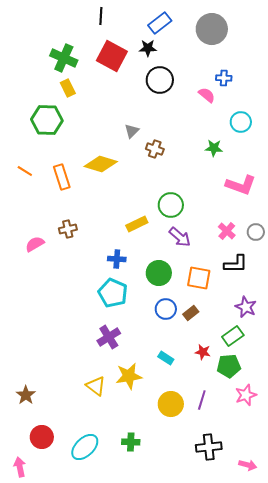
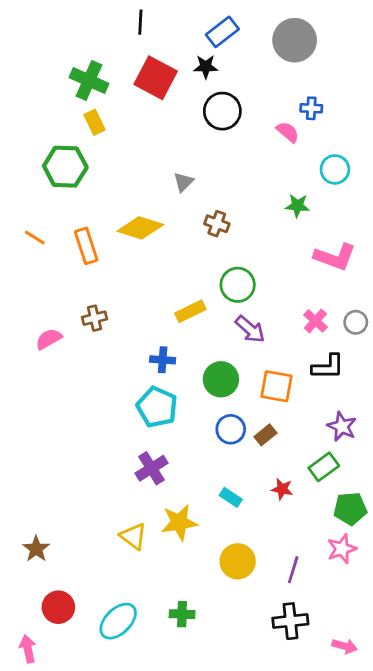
brown cross: (155, 149) -> (217, 224), moved
green pentagon: (229, 366) -> (350, 509), moved
purple line: (202, 400) -> (293, 570), moved

